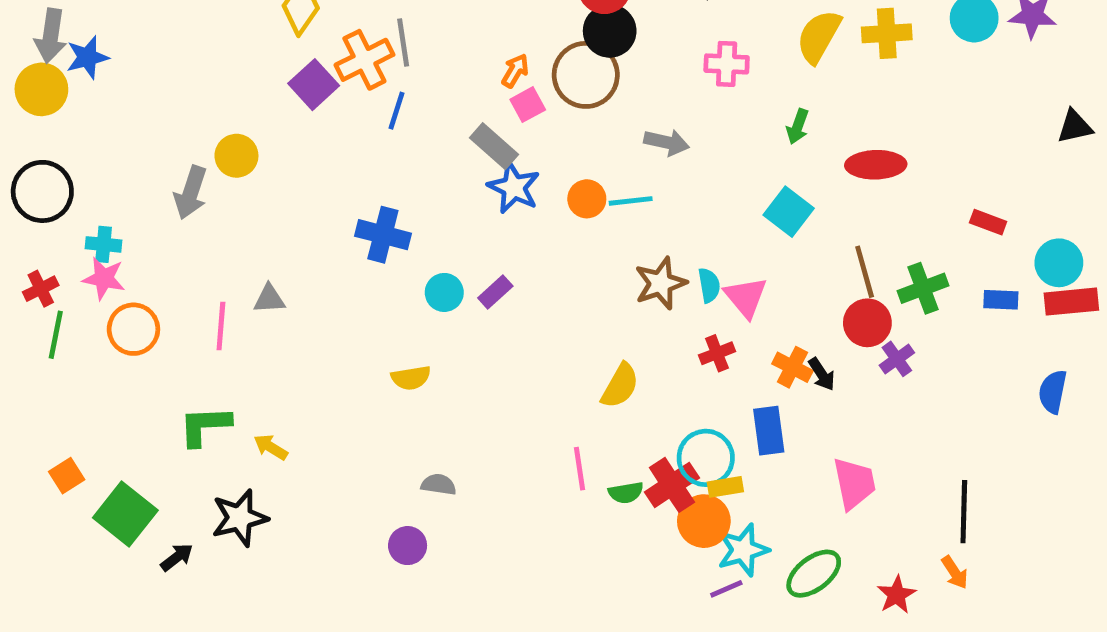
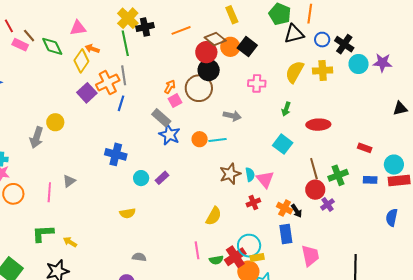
gray triangle: (269, 299) -> (69, 181), turned -32
blue rectangle: (769, 431) -> (286, 234), moved

